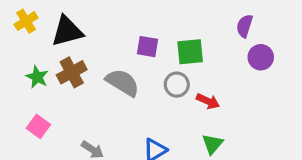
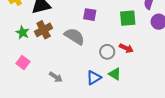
green square: (190, 52) -> (128, 18), moved
gray circle: (177, 85) -> (107, 52), moved
green triangle: (212, 144) -> (115, 74), moved, turned -40

